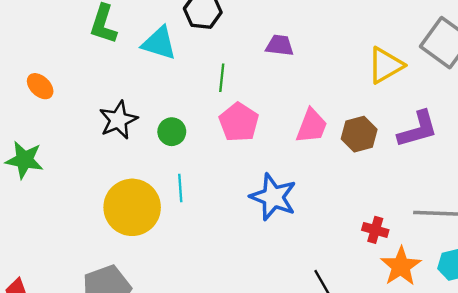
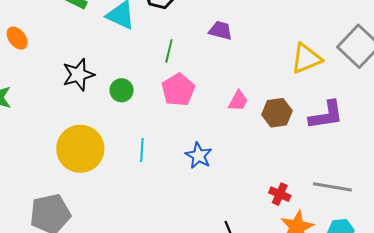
pink trapezoid: (312, 126) -> (238, 101), size x0.7
cyan line: (180, 188) -> (142, 150), moved
blue star: (273, 197) -> (199, 156), size x0.7

